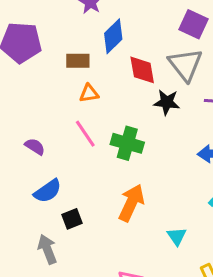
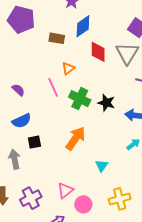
orange triangle: (89, 93) -> (68, 68), moved, turned -40
black star: (167, 102) -> (106, 103), moved

